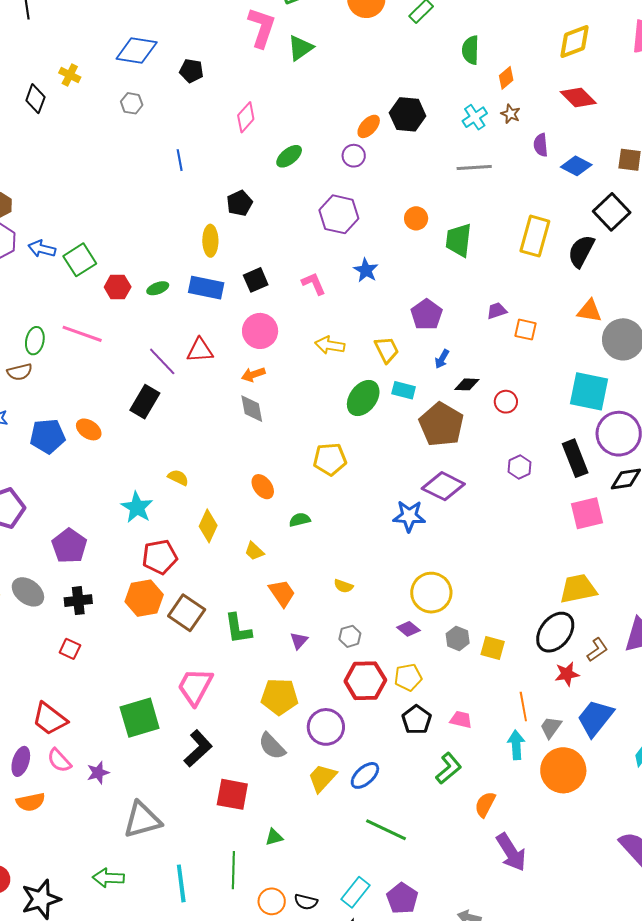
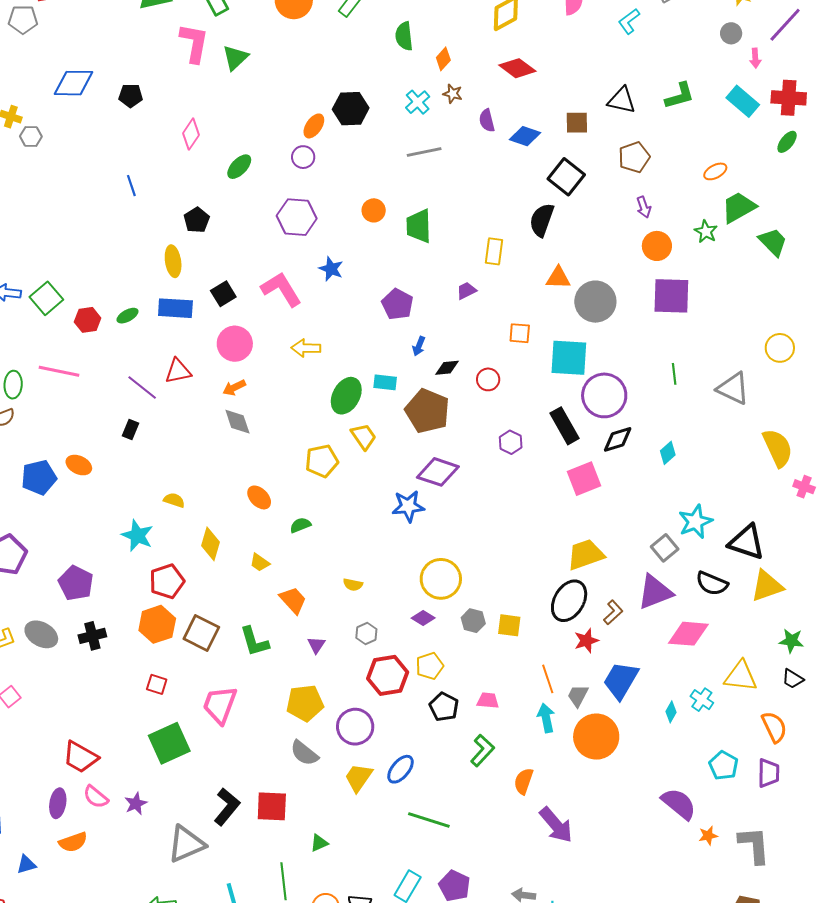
gray hexagon: (132, 103) -> (31, 136), moved
yellow rectangle: (535, 236) -> (494, 251), moved, size x0.7
pink L-shape: (314, 284) -> (281, 289), size x1.6
orange square: (525, 330) -> (520, 333), moved
yellow trapezoid: (387, 350) -> (364, 437), moved
black rectangle: (145, 402) -> (131, 430), size x0.6
red square: (70, 649) -> (157, 684), moved
black L-shape: (198, 748) -> (227, 807), moved

